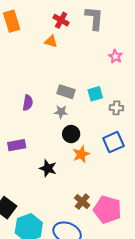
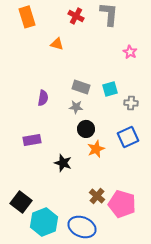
orange triangle: (51, 41) -> (57, 44), moved

